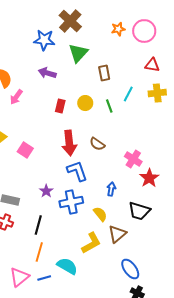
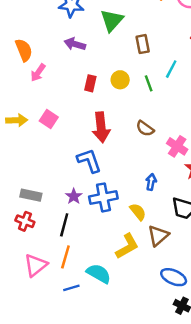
brown semicircle: (97, 144) -> (145, 129), moved
pink square: (25, 150) -> (49, 119), moved
blue L-shape: (77, 171) -> (89, 161), moved
purple star: (46, 191) -> (74, 196), moved
blue ellipse: (130, 269) -> (174, 277), turned -30
pink triangle: (19, 277) -> (36, 265), moved

